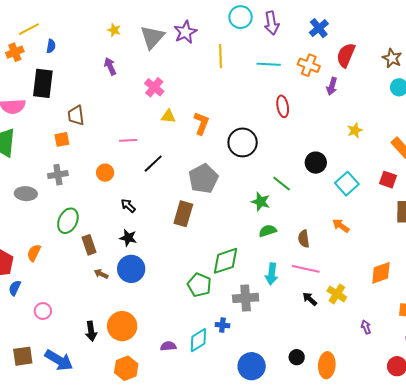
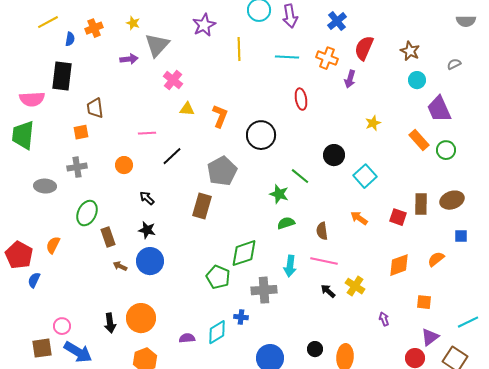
gray triangle: (152, 37) -> (157, 45), moved
orange cross: (15, 52) -> (94, 28), moved
purple arrow: (110, 66) -> (129, 59), turned 108
red square: (388, 180) -> (398, 217), moved
pink circle: (43, 311) -> (62, 326), moved

